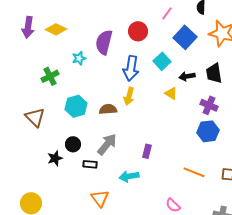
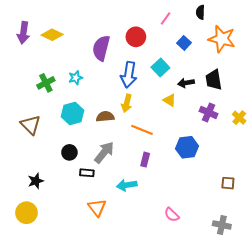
blue square: (185, 37) -> (184, 43), size x0.6
cyan star: (79, 58) -> (76, 78), moved
blue hexagon: (208, 131) -> (187, 147), moved
black star: (55, 158) -> (36, 181), moved
orange line: (194, 172) -> (142, 130), moved

